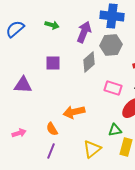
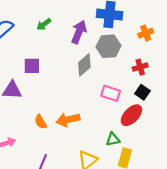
green arrow: (52, 25) -> (44, 24), turned 128
purple square: (53, 63) -> (32, 66), moved
orange semicircle: (52, 129) -> (41, 122), moved

